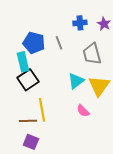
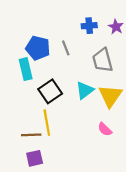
black square: (28, 80) -> (50, 91), moved
pink semicircle: (83, 111) -> (105, 129), moved
purple square: (31, 142) -> (35, 158), turned -35

